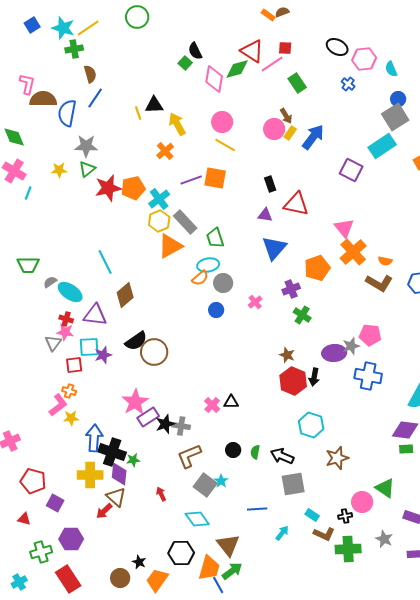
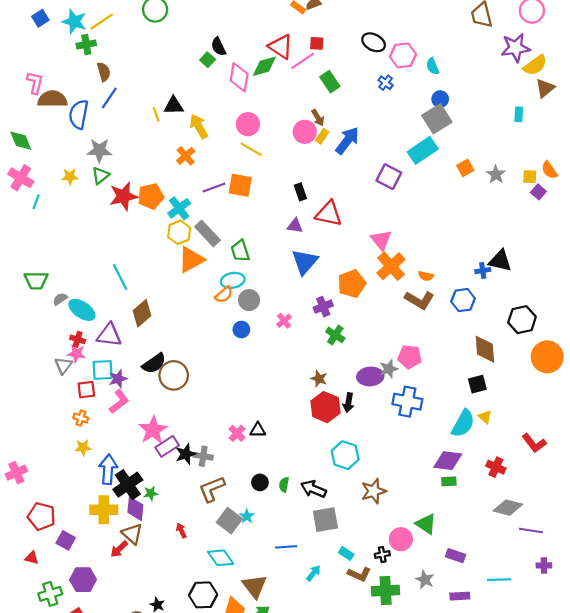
pink L-shape: (58, 405) -> (119, 402), moved
black cross: (112, 452) -> (128, 485), turned 36

